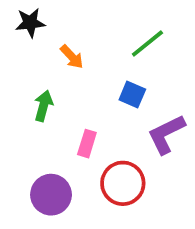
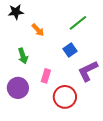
blue square: (132, 94) -> (70, 50), turned 32
green arrow: (43, 106) -> (23, 56), turned 147
purple circle: (51, 195) -> (18, 88), moved

